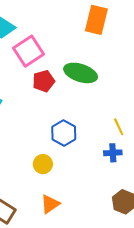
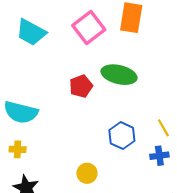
pink square: (28, 51) -> (89, 28), moved
blue hexagon: (64, 133) -> (122, 136), moved

